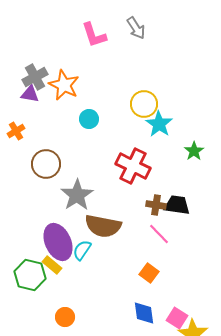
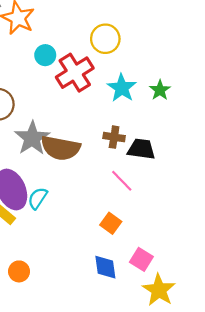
cyan star: (159, 124) -> (122, 88), moved
red cross: (133, 166) -> (75, 73), moved, turned 32
brown cross: (156, 205) -> (114, 137), moved
brown semicircle: (103, 226) -> (61, 148), moved
pink square: (177, 318) -> (141, 259), moved

